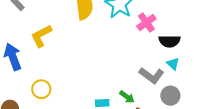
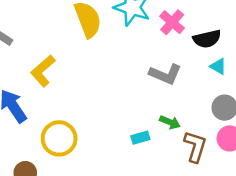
gray L-shape: (152, 75) -> (165, 74), moved
yellow circle: (41, 89) -> (59, 138), size x1.4

